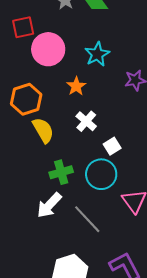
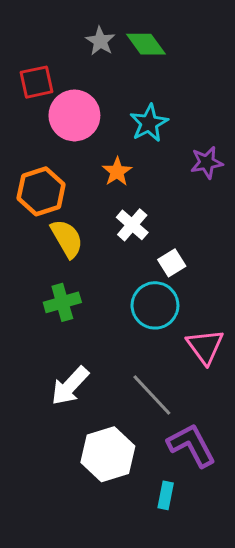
green cross: (61, 172) -> (62, 302), moved
white arrow: (49, 205) -> (70, 386), moved
gray line: (87, 219) -> (152, 395), moved

